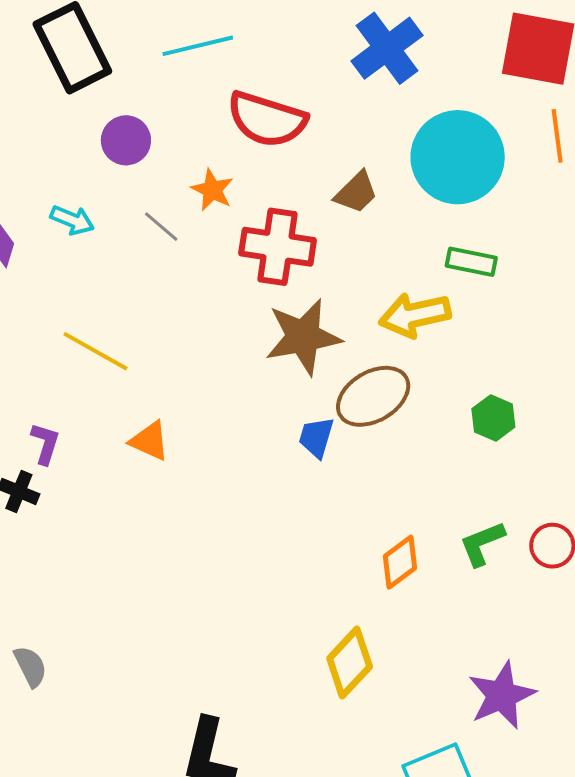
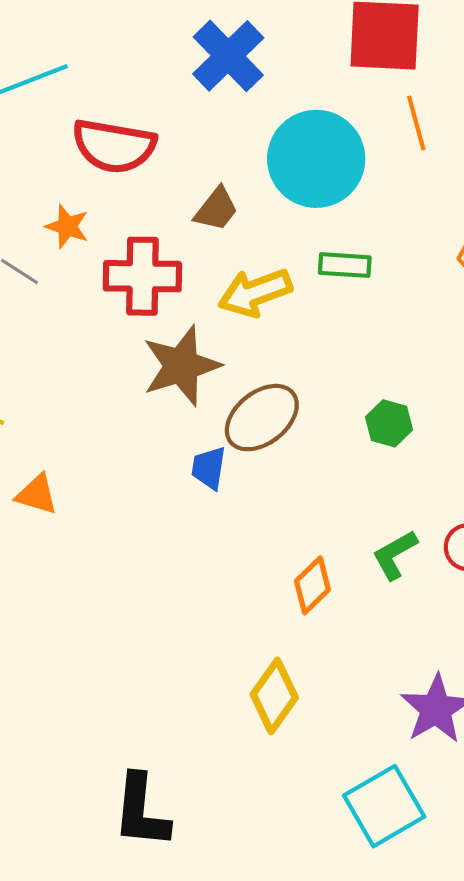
yellow arrow: (415, 315) -> (255, 292), moved

